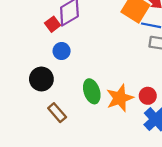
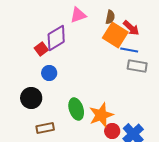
red circle: (148, 96) -> (112, 131), moved
brown rectangle: (57, 113) -> (45, 128), turned -60

